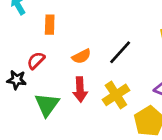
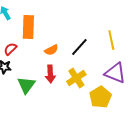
orange rectangle: (50, 25) -> (28, 27), size x1.6
red semicircle: (36, 60) -> (10, 49), moved

